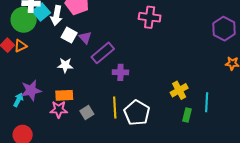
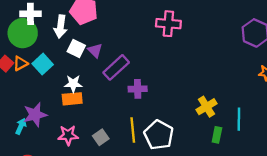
cyan square: (41, 12) -> (43, 64), moved
orange rectangle: (64, 95) -> (72, 99), moved

